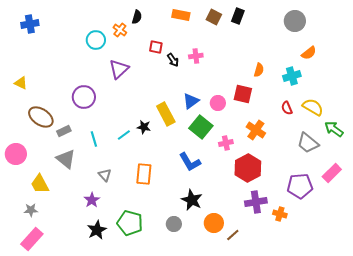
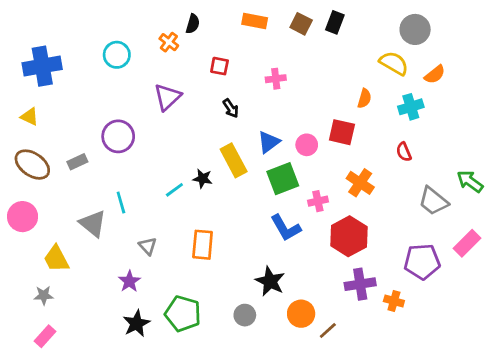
blue cross: (30, 24) -> (42, 66), moved, size x1.5
cyan circle: (96, 40) -> (117, 55), moved
black arrow: (173, 60) -> (231, 108), moved
yellow semicircle: (313, 107) -> (394, 63), moved
brown ellipse: (41, 117) -> (32, 165), moved
green square: (201, 127) -> (283, 179), turned 30
gray rectangle: (64, 131) -> (77, 162), moved
cyan line: (94, 139) -> (121, 203), moved
blue L-shape: (190, 162) -> (286, 228), moved
pink rectangle: (32, 239) -> (45, 336), size x0.7

